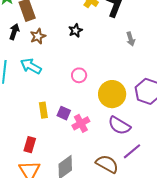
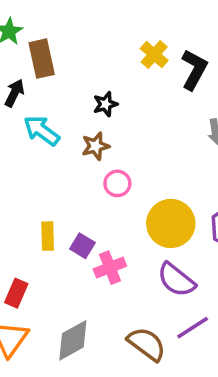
black star: (75, 30) -> (105, 104), moved
brown star: (38, 36) -> (96, 146), moved
cyan arrow: (31, 66) -> (42, 131), moved

